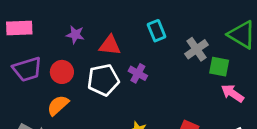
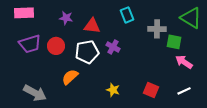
gray cross: (197, 49) -> (157, 29), turned 36
orange semicircle: (58, 105) -> (70, 77), moved

